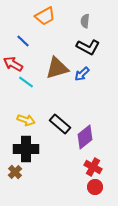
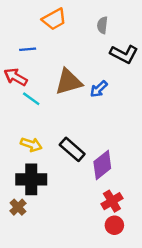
blue line: (23, 41) -> (28, 49), turned -48
black L-shape: (88, 47) -> (124, 54), moved
red cross: (93, 167) -> (112, 201), turned 30

